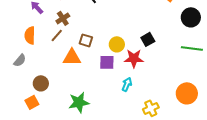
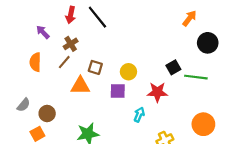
black square: (148, 39) -> (173, 67), moved
green line: (192, 48) -> (196, 77), moved
red star: (134, 58) -> (157, 92), moved
gray semicircle: (20, 60) -> (24, 105), moved

